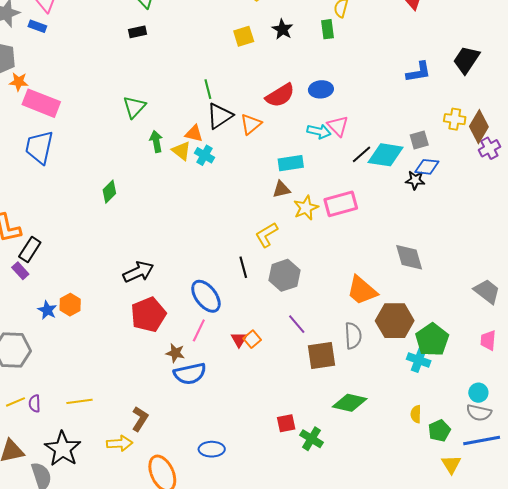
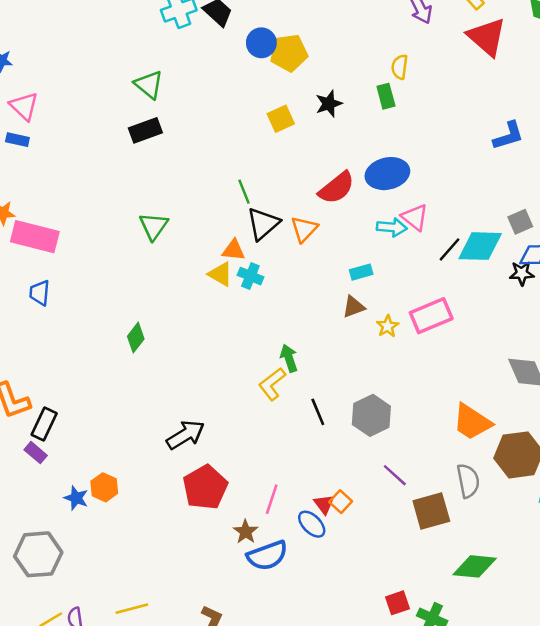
black star: (282, 29) -> (329, 104), turned 30
black rectangle: (137, 32) -> (145, 130), size x1.4
blue ellipse: (321, 89) -> (387, 174), size x1.4
green arrow: (156, 141) -> (289, 358), moved
blue trapezoid: (39, 147) -> (40, 293), size x0.6
cyan rectangle: (291, 163) -> (361, 272), size x0.7
yellow star: (306, 208) -> (388, 326), size x0.7
yellow L-shape: (266, 235) -> (272, 384), moved
blue ellipse: (206, 296) -> (312, 524), moved, size x0.7
brown star: (175, 353) -> (246, 532), turned 30

